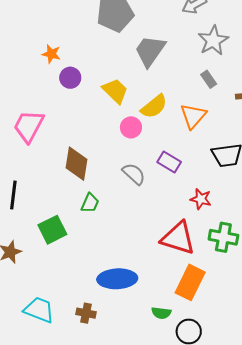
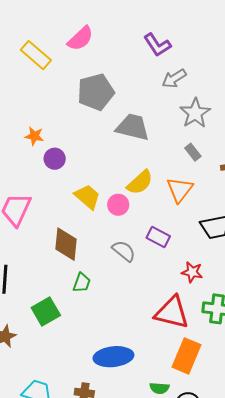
gray trapezoid: (150, 51) -> (133, 127), turned 72
yellow trapezoid: (115, 91) -> (87, 197), moved

